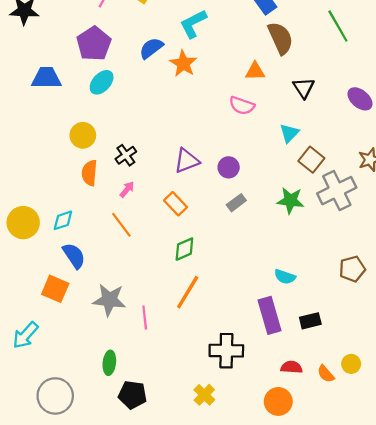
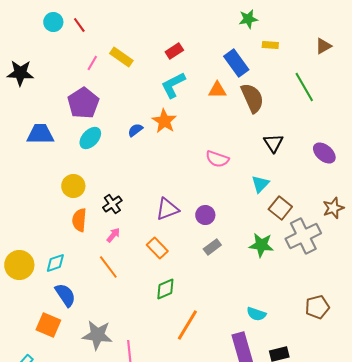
blue semicircle: (151, 48) -> (135, 130), moved, size x0.7
orange triangle: (255, 71) -> (217, 90), moved
orange line: (188, 292) -> (187, 325), moved

